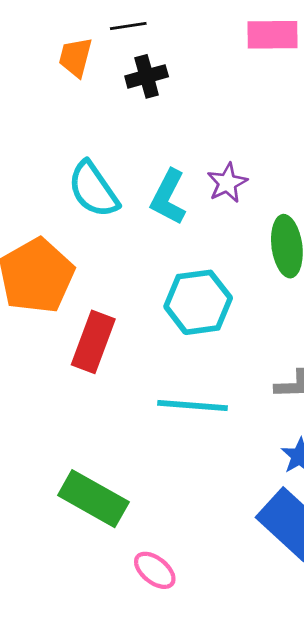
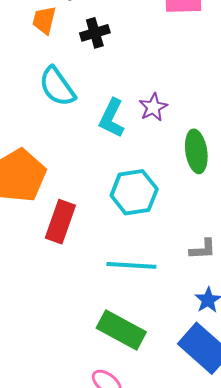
cyan semicircle: (93, 189) -> (57, 87), moved
green rectangle: (93, 499) -> (121, 330), moved

